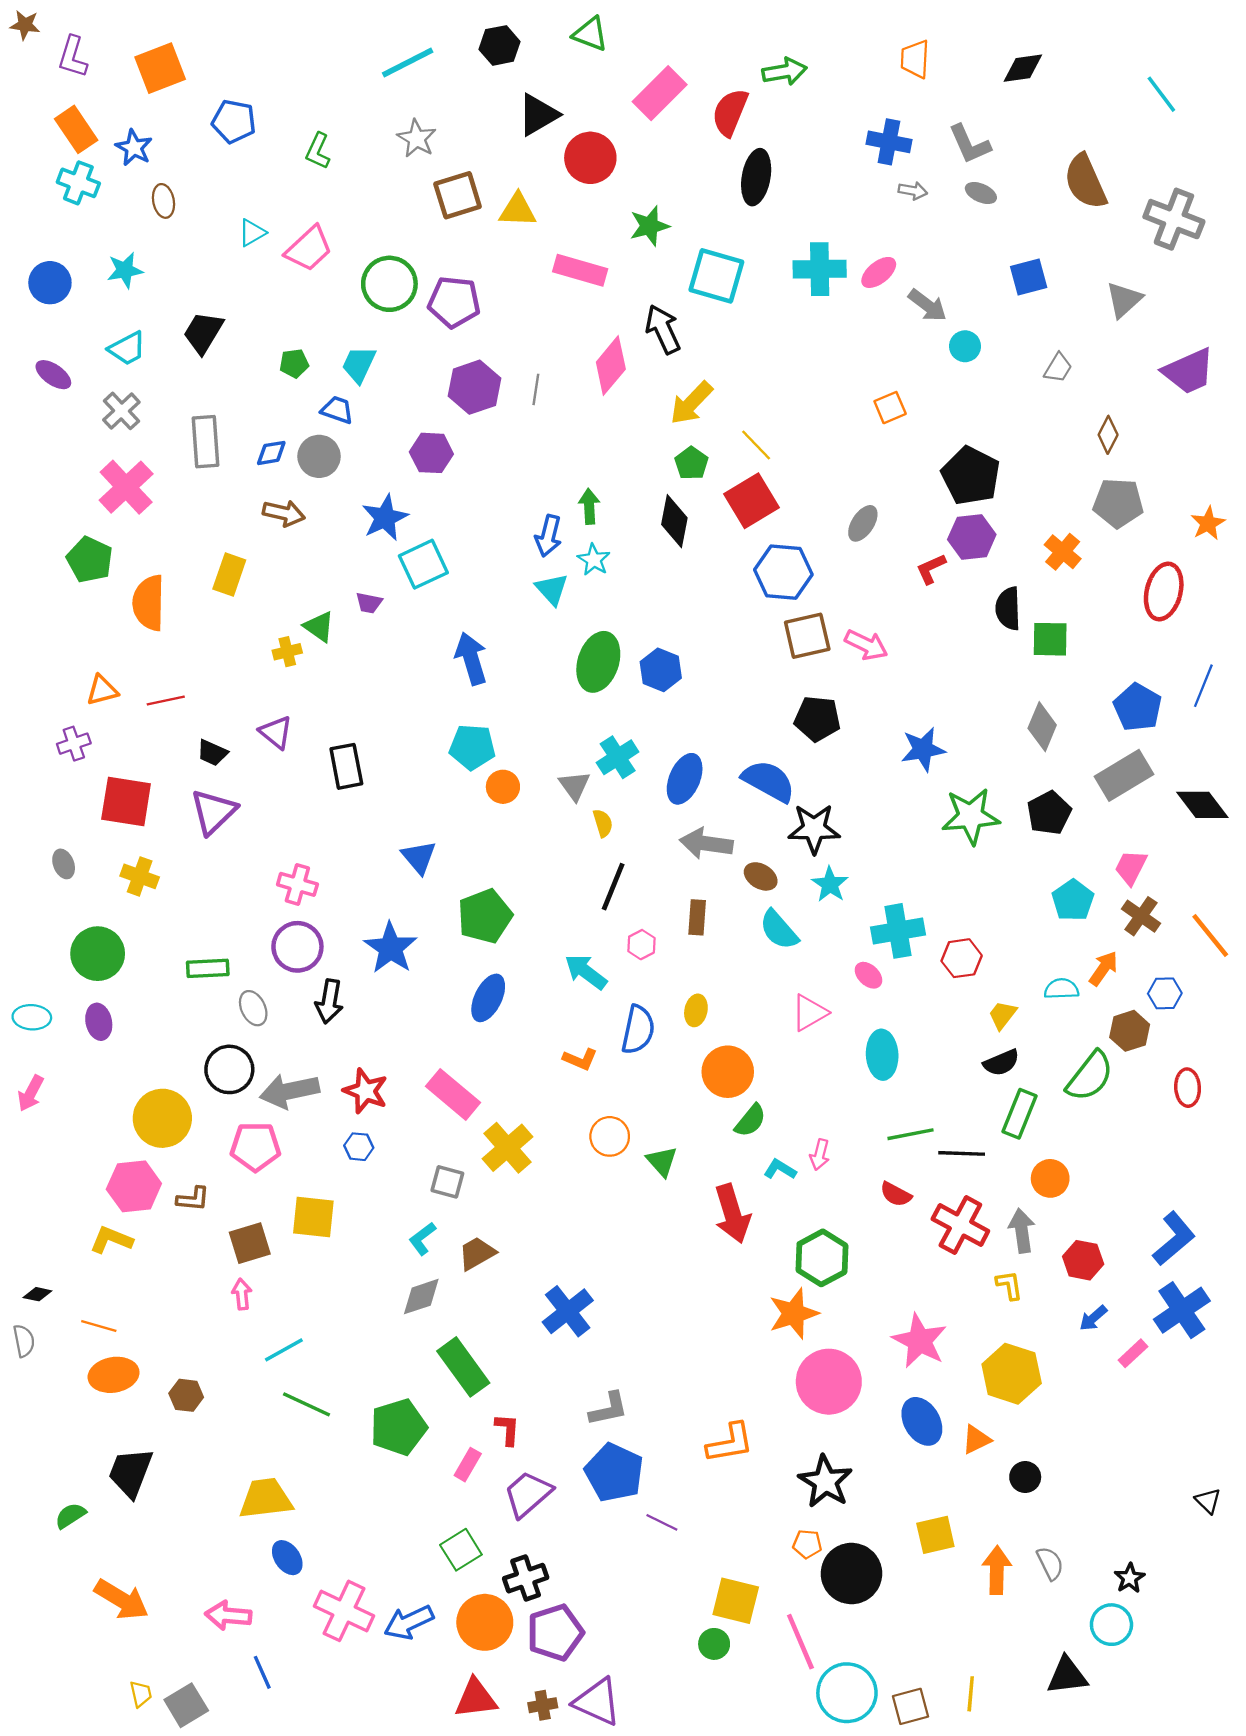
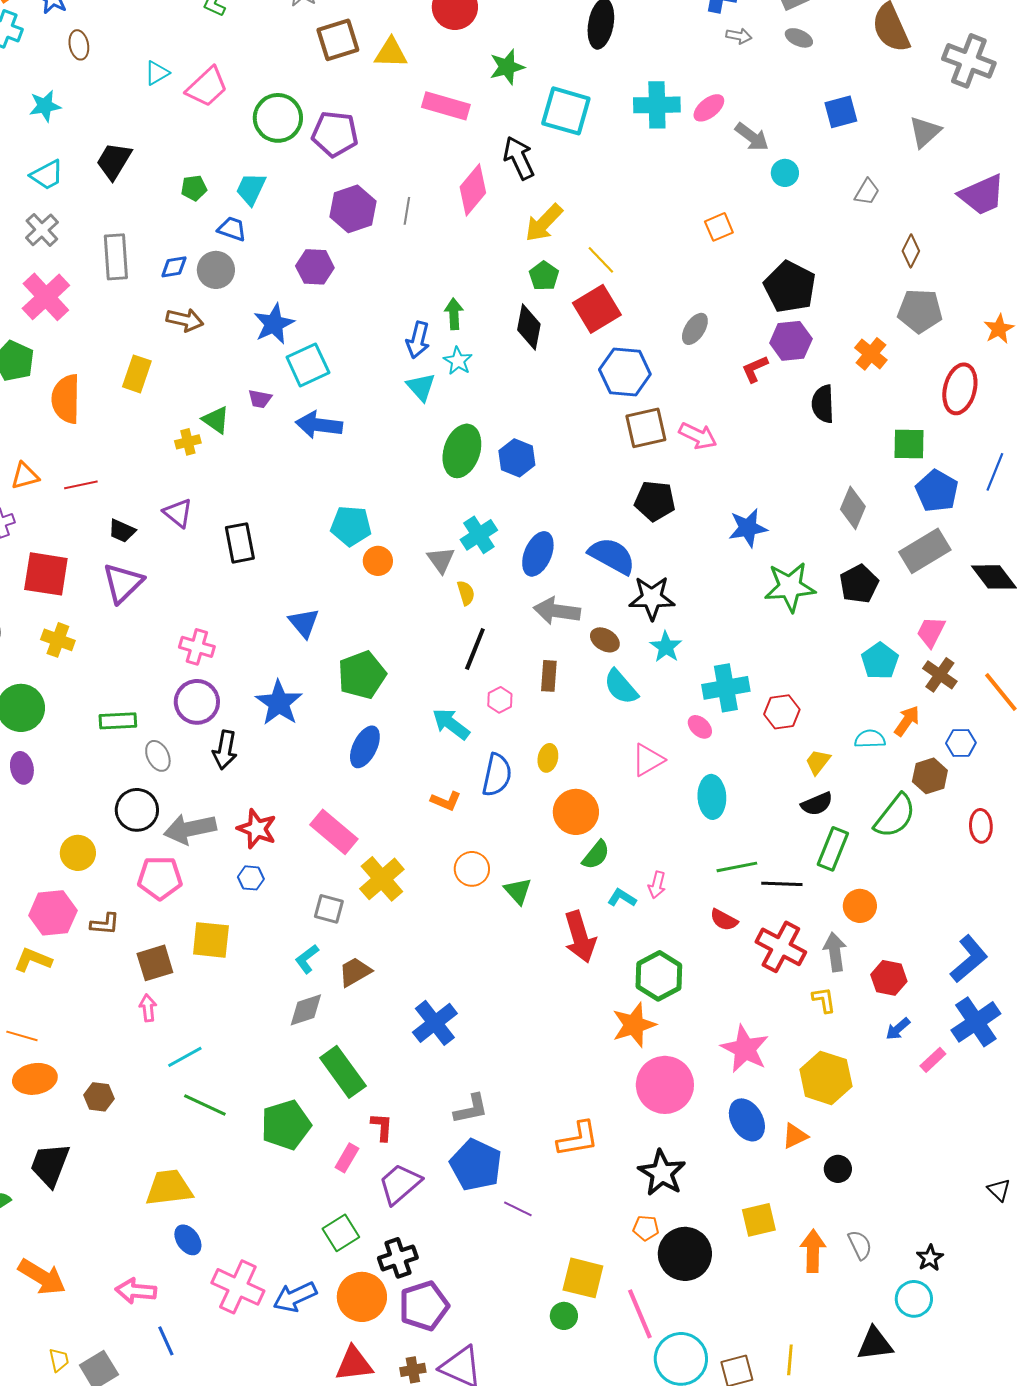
green square: (1050, 639) -> (909, 444), moved
blue arrow: (471, 658) -> (319, 425), moved, turned -66
yellow circle: (162, 1118) -> (78, 853), size x0.7

